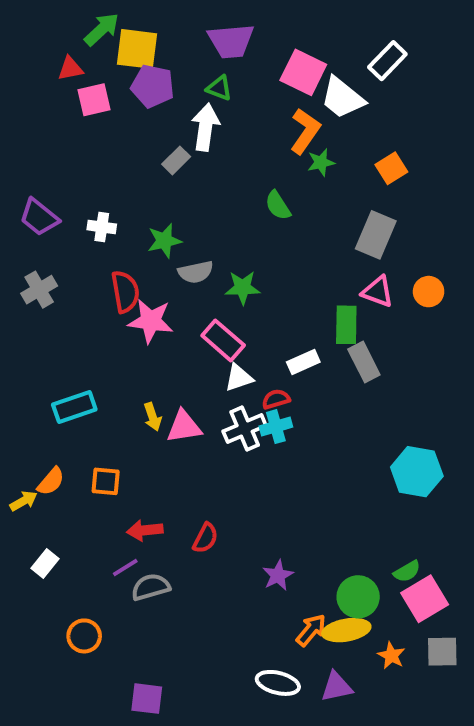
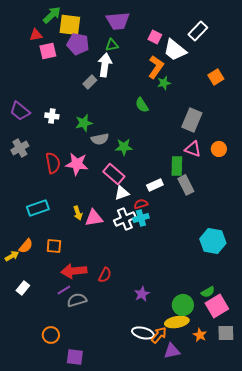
pink square: (303, 72) -> (155, 37), size x0.6
green triangle: (219, 88) -> (112, 45), turned -32
orange square: (391, 168) -> (216, 77), moved
red semicircle: (125, 292) -> (53, 163), moved
red arrow: (145, 530) -> (74, 271), size x1.4
orange arrow: (311, 630) -> (159, 335), moved
orange circle: (84, 636) -> (51, 335), moved
white ellipse: (278, 683) -> (143, 333), moved

